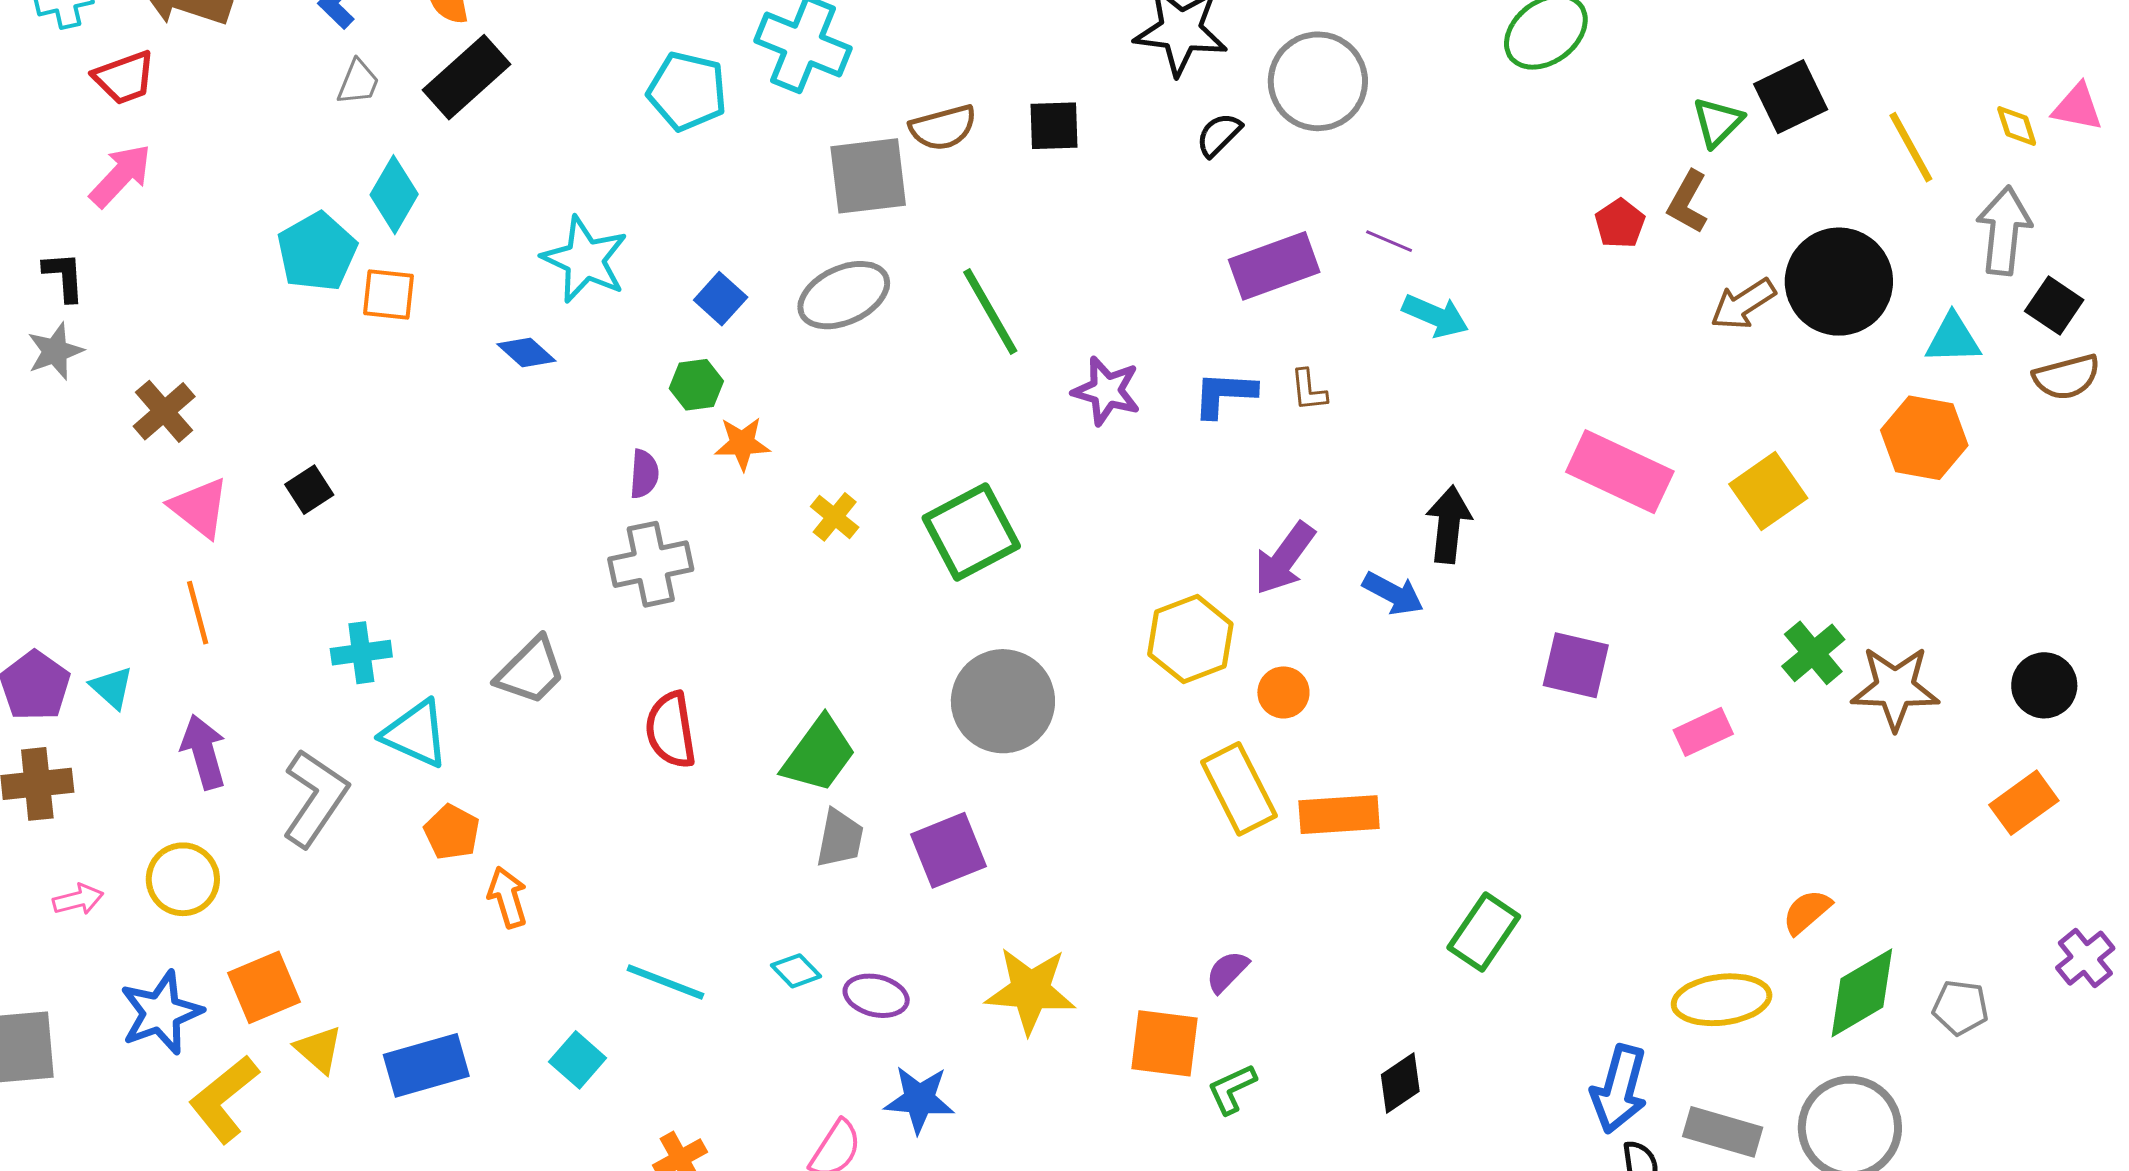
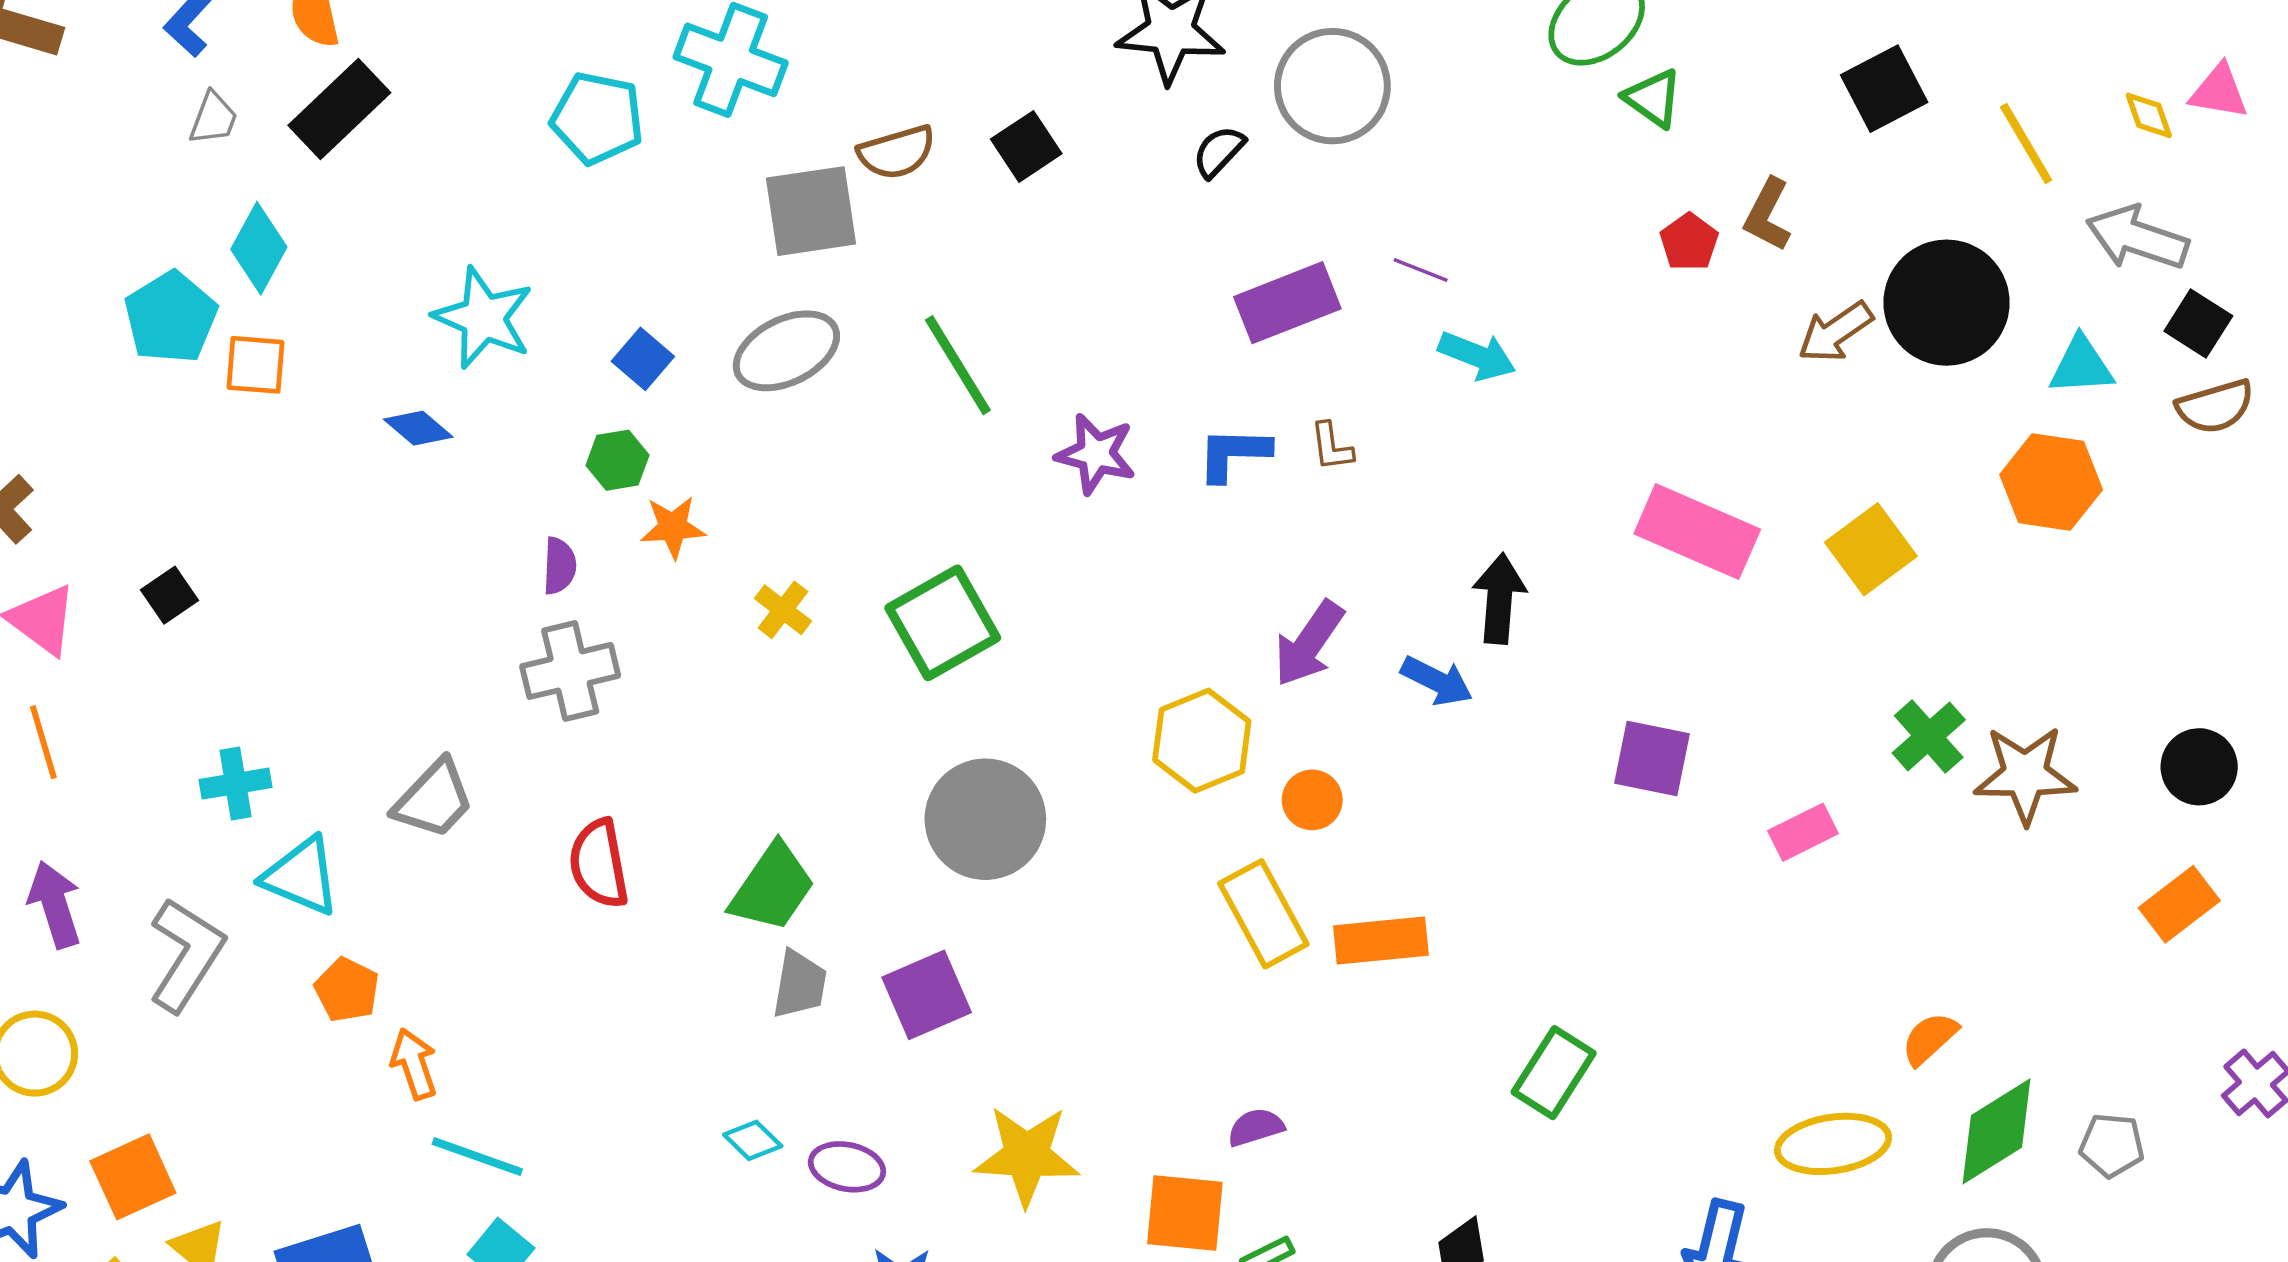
green triangle: (1718, 122) -> (1653, 98), moved, turned -38
black square: (1054, 126) -> (1026, 146), turned -30
gray arrow: (2004, 231) -> (2137, 238), turned -76
purple semicircle: (1227, 972) -> (1256, 1127), turned 30
cyan line: (665, 982) -> (477, 1157), moved

